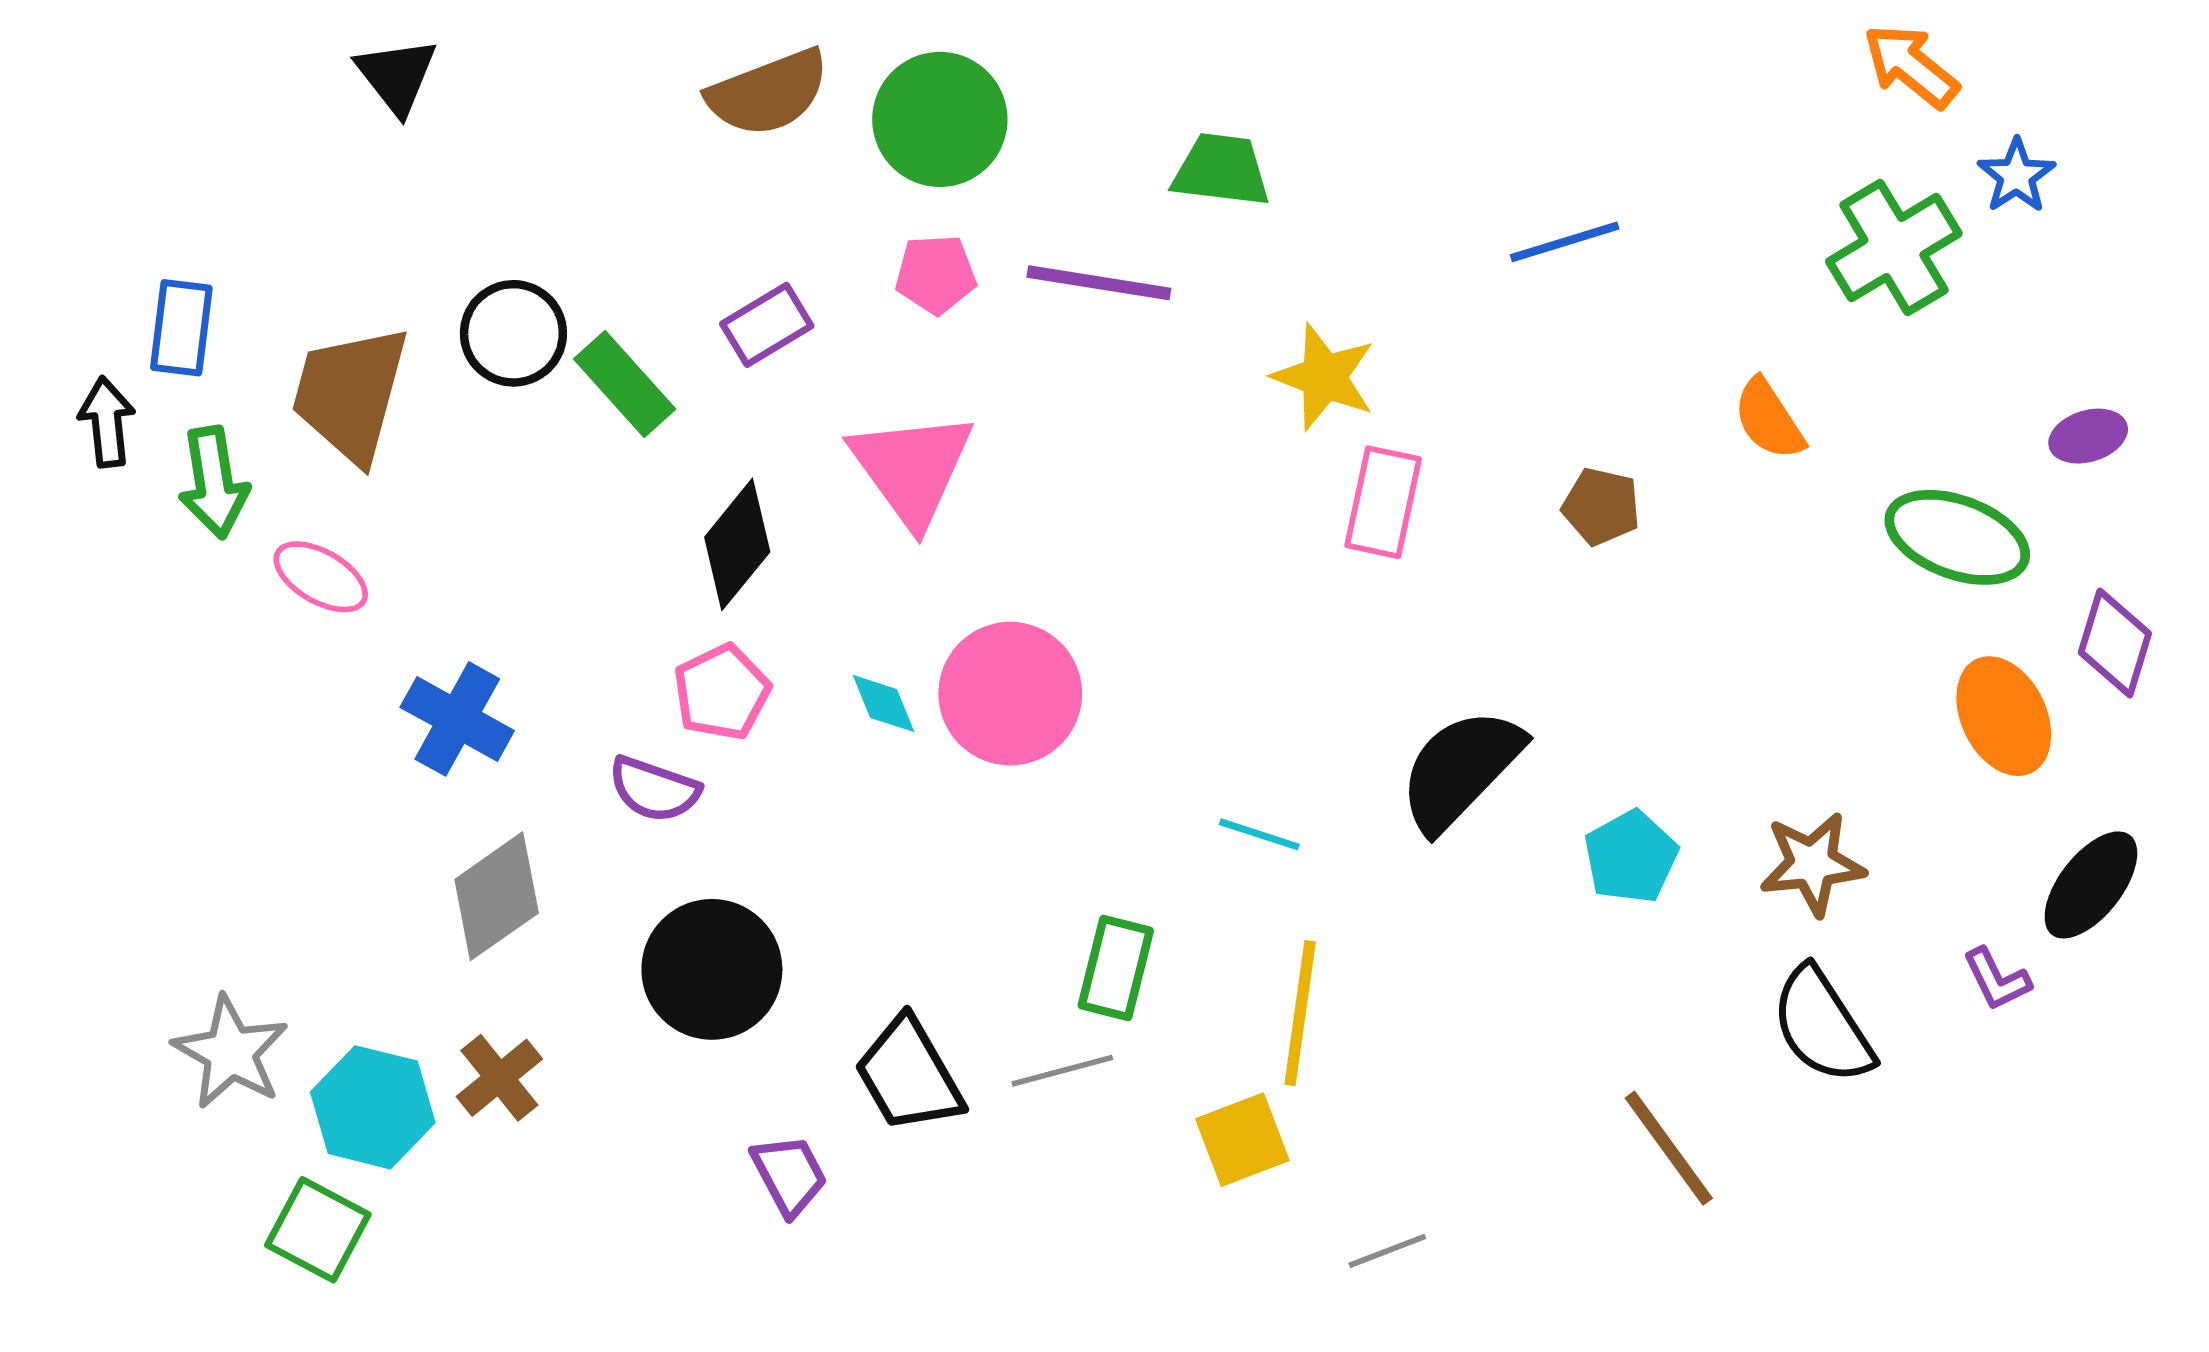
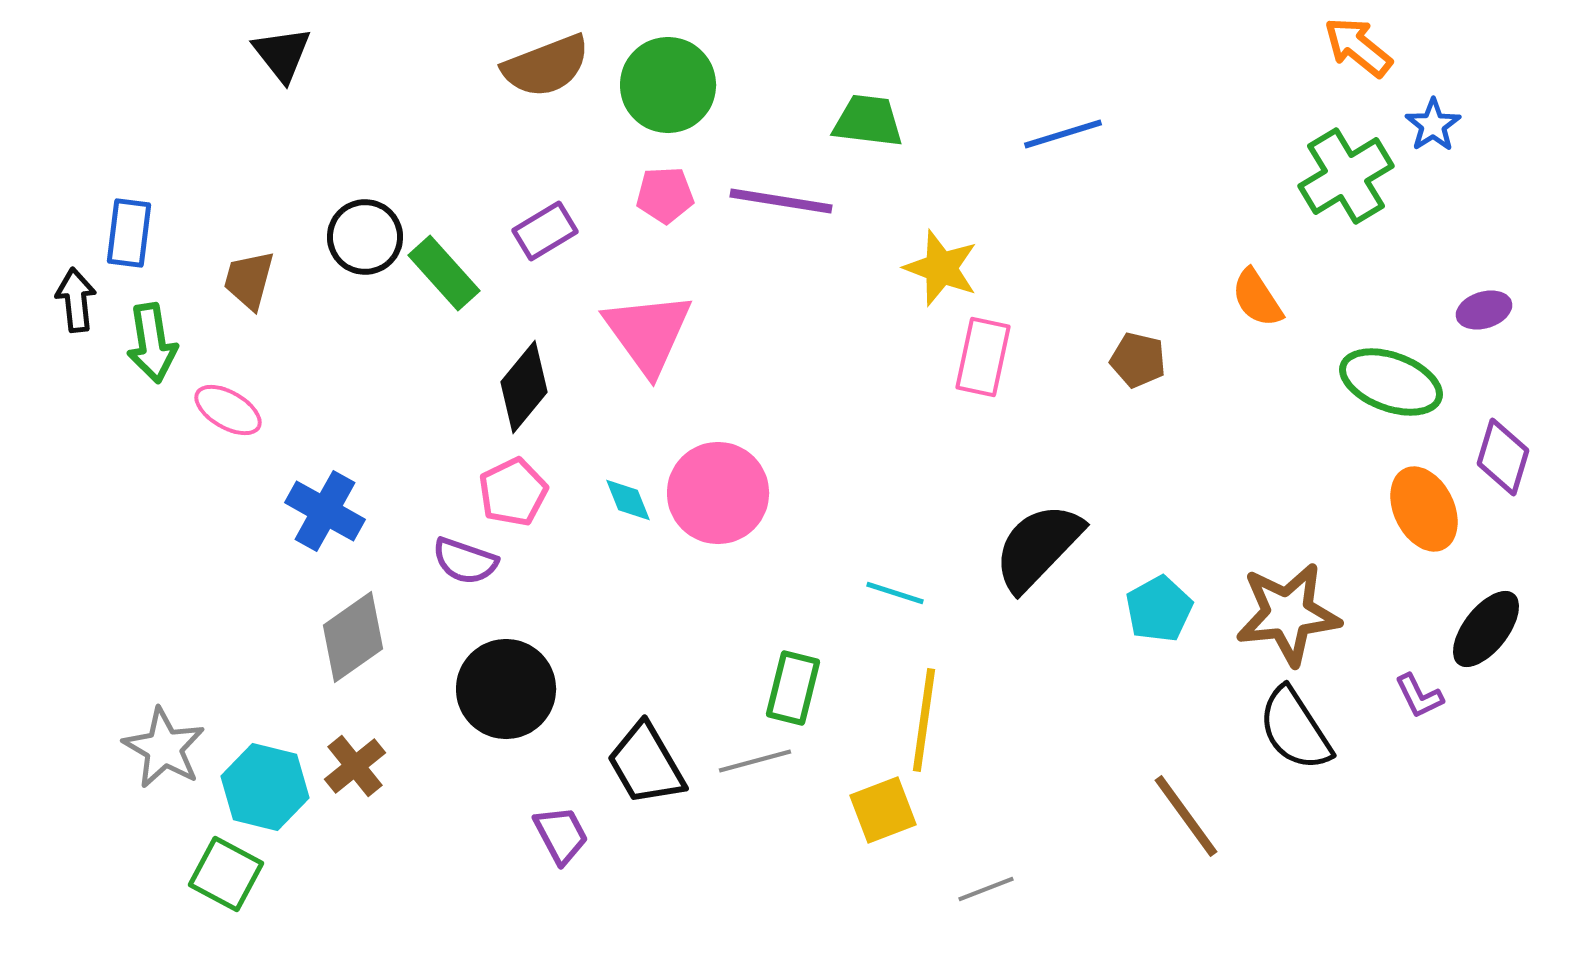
blue line: (1565, 242) -> (1063, 134), moved
brown trapezoid: (350, 394) -> (249, 280), size x0.6
brown star: (1812, 864) -> (1288, 614), size x1.4

